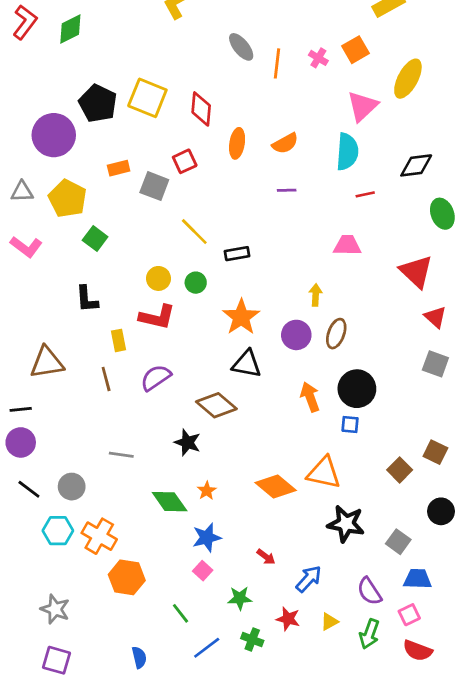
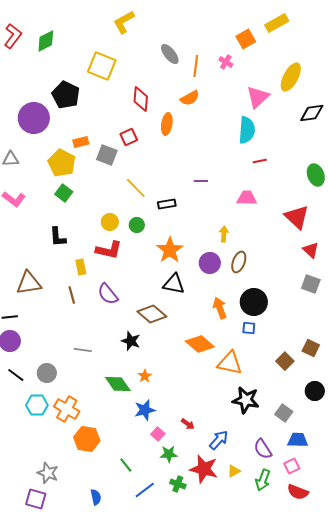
orange square: (356, 50) -> (246, 39), moved
yellow square: (147, 98) -> (102, 66), moved
orange semicircle: (285, 143) -> (190, 98), moved
black diamond: (416, 165) -> (312, 113), moved
purple line: (287, 190) -> (201, 181), moved
yellow pentagon: (68, 199) -> (62, 163), moved
purple semicircle: (156, 378) -> (108, 294), turned -95
orange diamond: (276, 487) -> (200, 344), moved
pink square: (203, 571) -> (158, 434), moved
gray star: (55, 609) -> (48, 473), moved
red star: (288, 619) -> (204, 469), size x1.6

